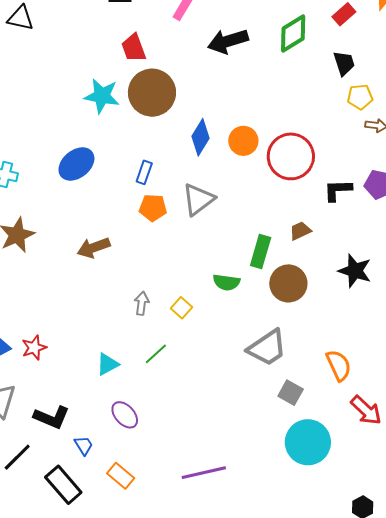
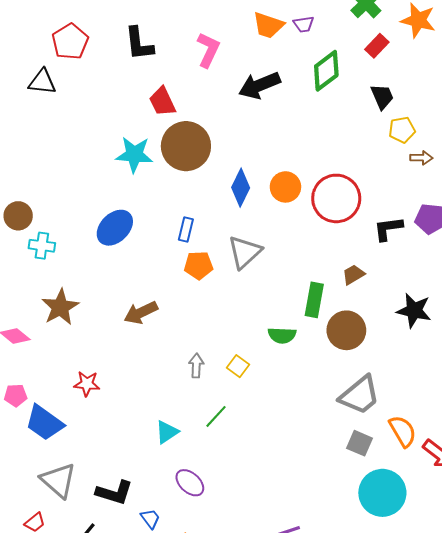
red star: (34, 348) -> (87, 384), moved, turned 30
gray trapezoid: (267, 348) -> (360, 395), moved
orange semicircle: (339, 365) -> (403, 431), moved

